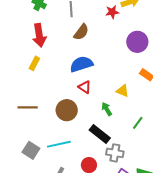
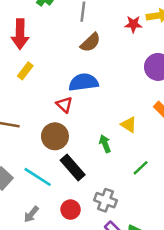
red arrow: (39, 35) -> (20, 34), moved
red triangle: (85, 87) -> (64, 105), moved
black rectangle: (100, 134) -> (73, 168), moved
cyan line: (59, 144) -> (38, 177), turned 35

